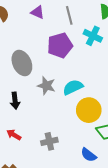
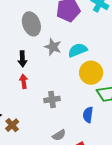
red arrow: (14, 135) -> (24, 81), moved, turned 48
blue semicircle: (89, 155) -> (88, 115), turned 56

